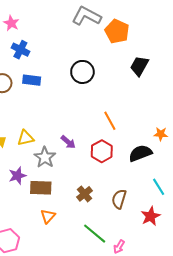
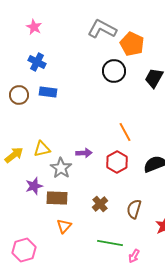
pink star: (11, 23) -> (34, 27), moved
black circle: (82, 72) -> (114, 71), moved
purple arrow: (68, 142) -> (84, 153), turned -42
green line: (95, 234) -> (110, 243), turned -30

